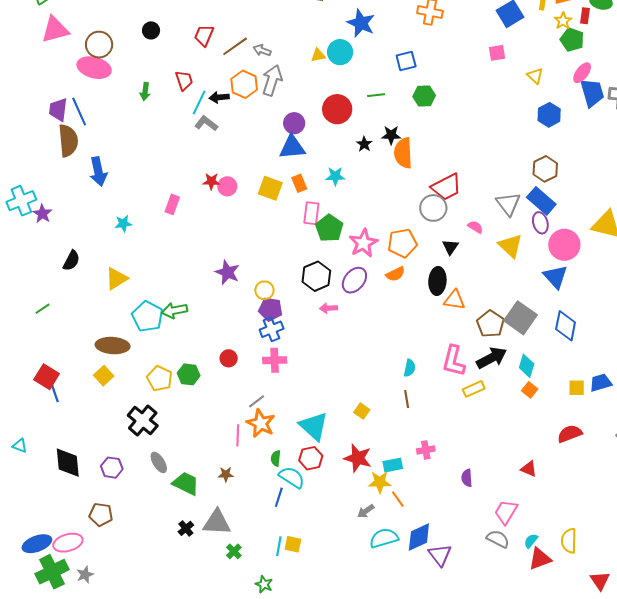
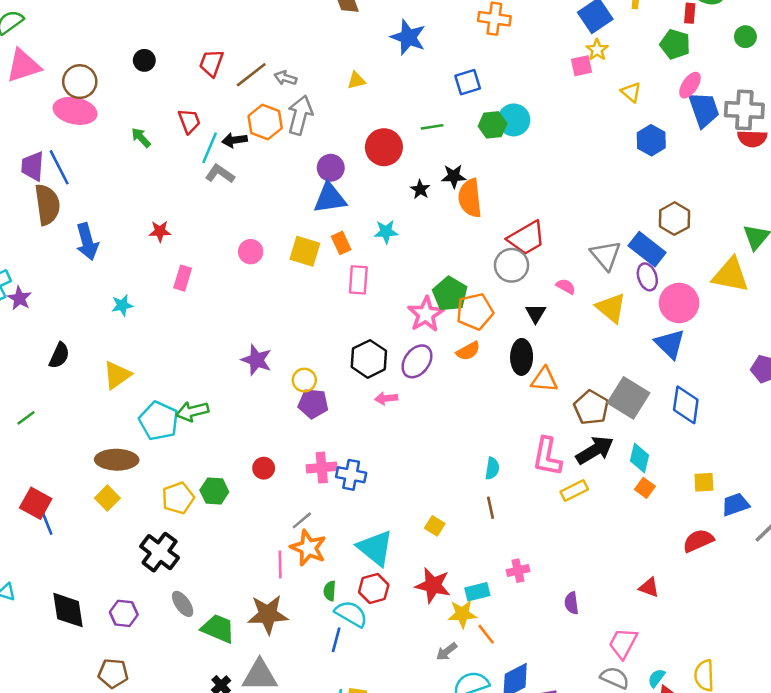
yellow star: (563, 21) -> (597, 50), moved
cyan circle: (340, 52) -> (514, 120), moved
green arrow: (145, 91) -> (141, 138), turned 132
brown hexagon: (545, 169) -> (674, 219), moved
red star: (211, 181) -> (160, 231), moved
green pentagon: (329, 228) -> (450, 294), moved
blue cross: (272, 329) -> (351, 475), moved, turned 35
yellow pentagon: (160, 378) -> (178, 498), turned 30
blue trapezoid: (601, 383) -> (735, 505), moved
brown star: (226, 474) -> (268, 614), size x2.0

